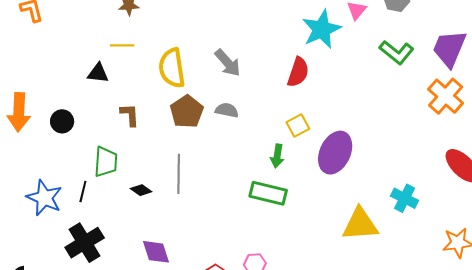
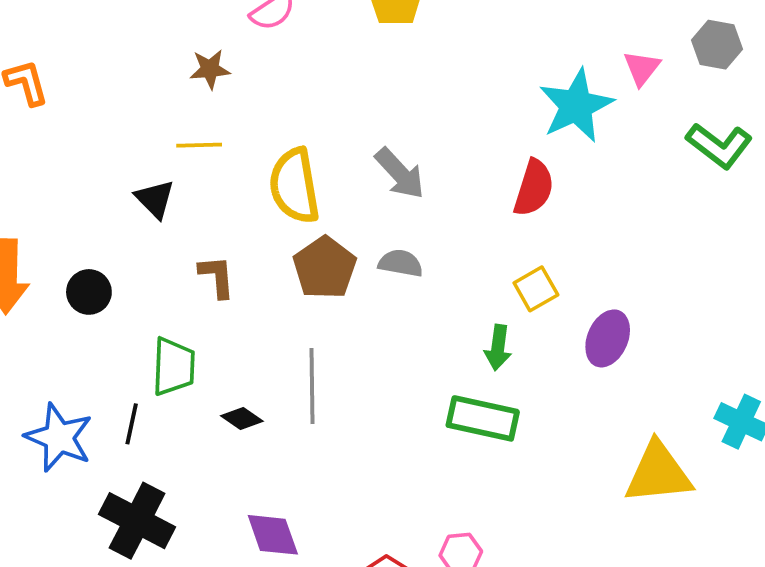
black triangle: (98, 73) -> (155, 199), turned 40
purple ellipse: (335, 153) -> (608, 338), size x0.7
black cross: (85, 243) -> (137, 521), turned -30

